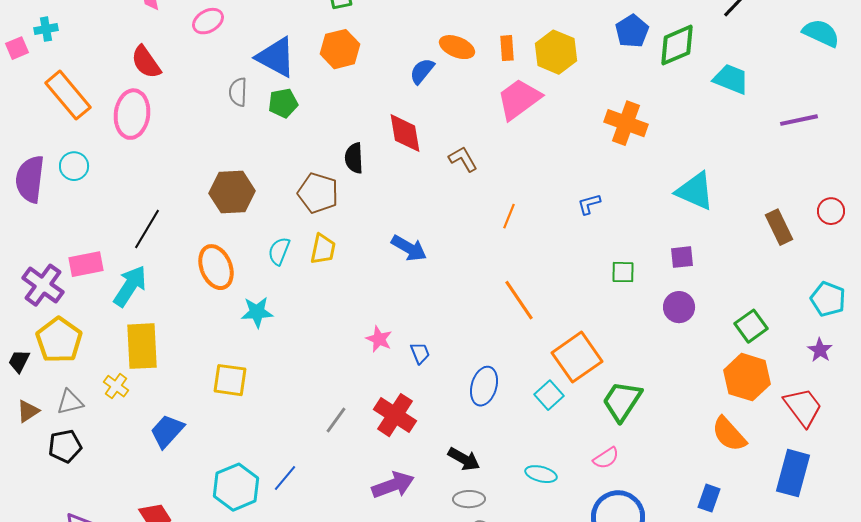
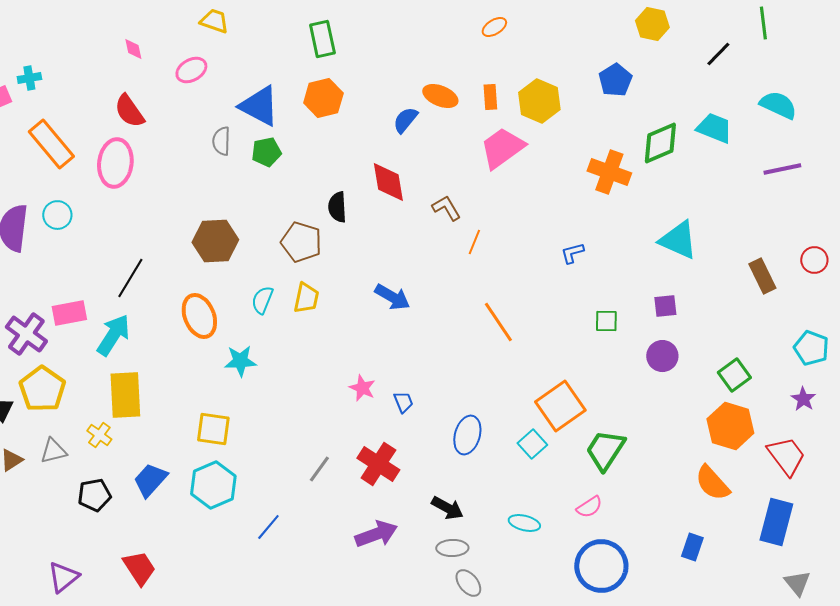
cyan semicircle: (821, 33) -> (778, 105), moved
green diamond: (677, 45) -> (660, 143), moved
orange line: (509, 216) -> (474, 242), moved
orange line: (519, 300) -> (498, 322), moved
black pentagon: (65, 446) -> (94, 495), moved
cyan hexagon: (236, 487) -> (213, 485), moved

